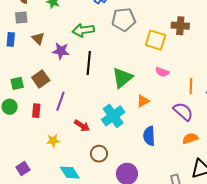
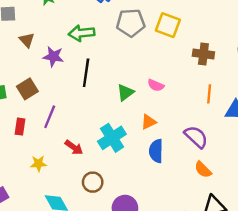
brown cross: (180, 26) -> (203, 54), moved
yellow square: (156, 40) -> (168, 25), moved
pink semicircle: (162, 72) -> (156, 85), moved
green triangle: (122, 78) -> (125, 93), size x0.7
orange line: (191, 86) -> (209, 94), moved
blue semicircle: (149, 136) -> (156, 151), moved
orange semicircle: (190, 138) -> (203, 170), turned -119

